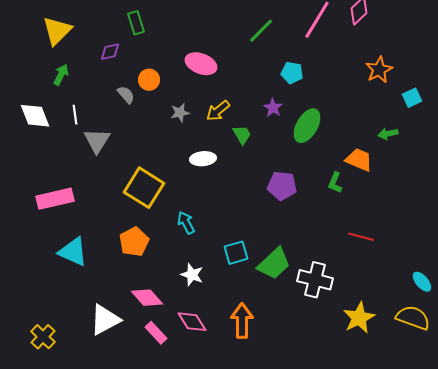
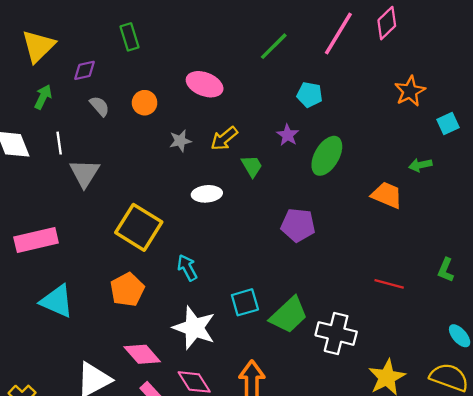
purple diamond: (110, 52) -> (85, 70), moved
gray semicircle: (126, 95) -> (100, 106), moved
green L-shape: (335, 183) -> (446, 270), moved
white star: (192, 275) -> (194, 328), size x1.6

